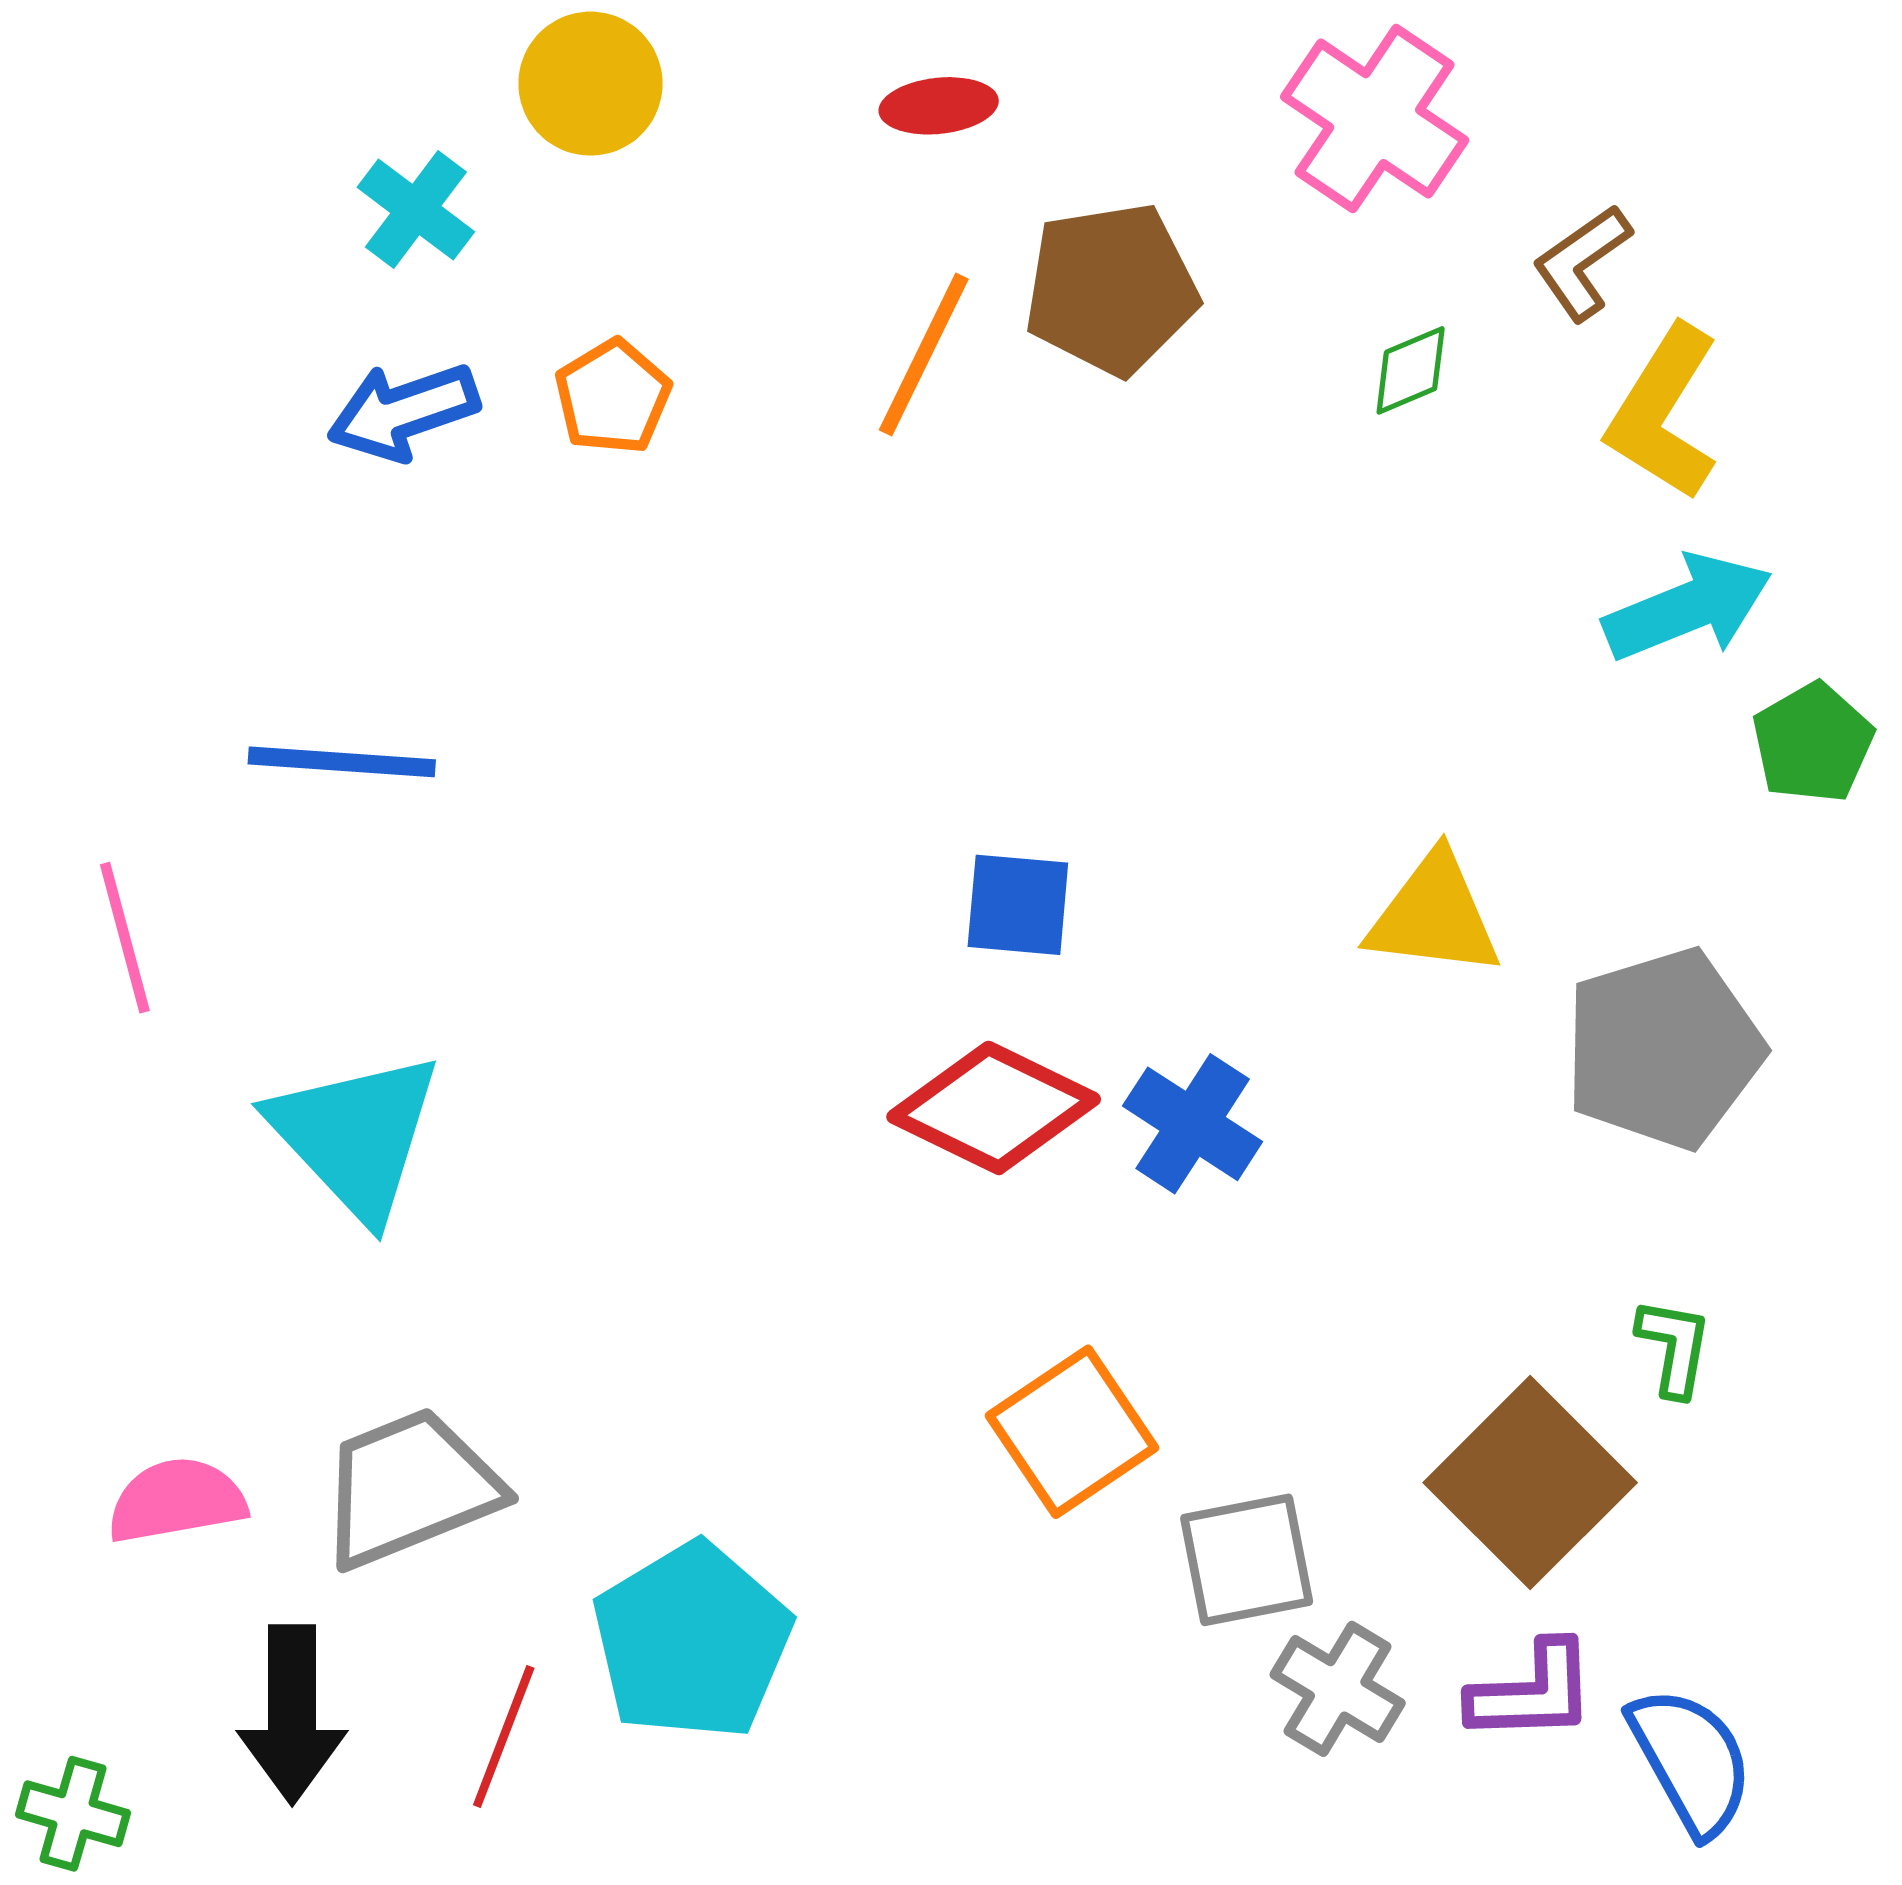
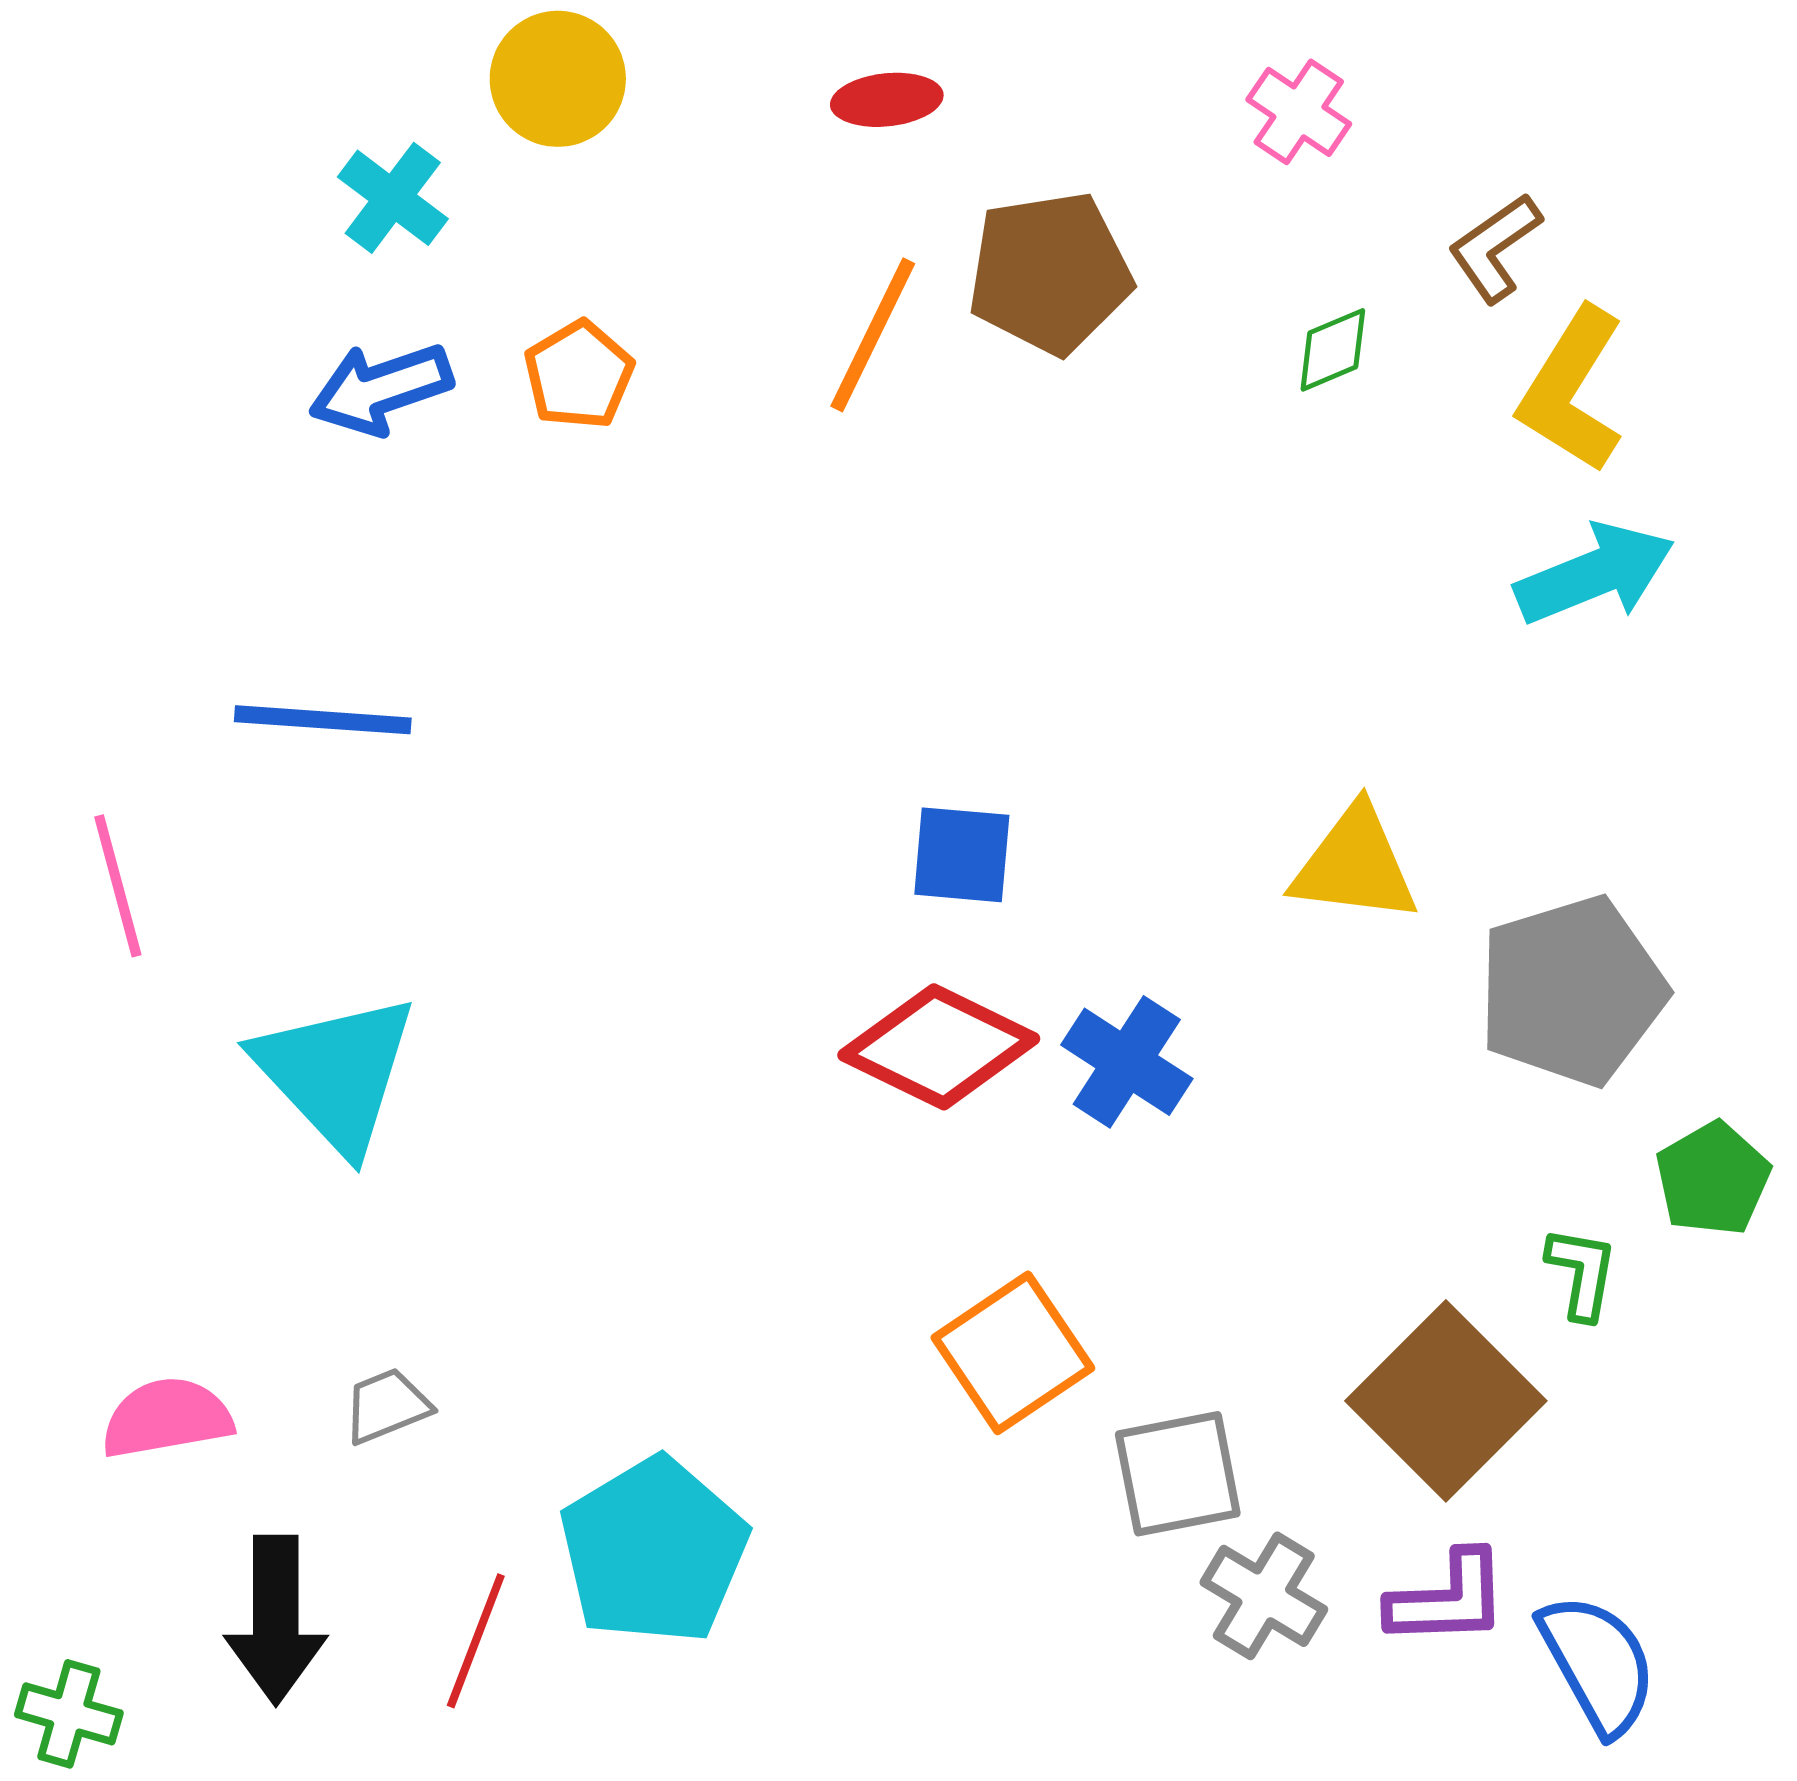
pink cross: (1375, 119) -> (1299, 112), size x0.6
green pentagon: (1813, 743) -> (1713, 1179), moved
gray trapezoid: (410, 1488) -> (387, 1406), size x0.5

